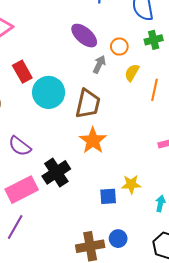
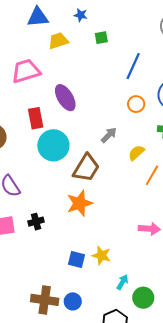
purple ellipse: (84, 36) -> (65, 98), moved
orange circle: (119, 47) -> (136, 104), moved
black cross: (56, 172) -> (36, 222), size x0.6

